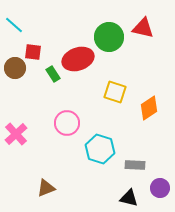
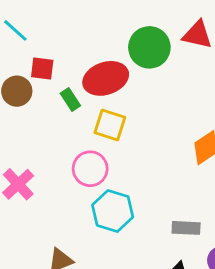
yellow square: (115, 92) -> (110, 125), moved
cyan hexagon: (100, 149) -> (113, 211), moved

